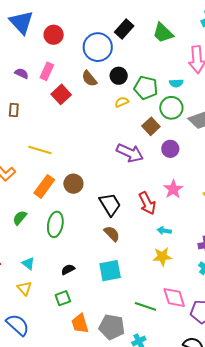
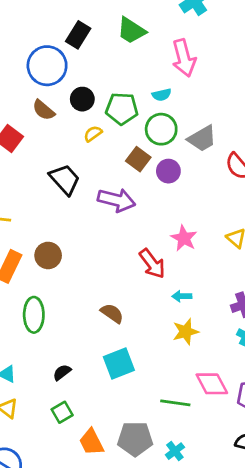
purple circle: (170, 149) -> (168, 171), moved
black trapezoid: (110, 204) -> (65, 179), moved

